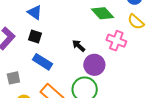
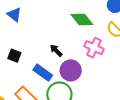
black square: (35, 37) -> (14, 56), moved
blue rectangle: (42, 62) -> (43, 73), moved

